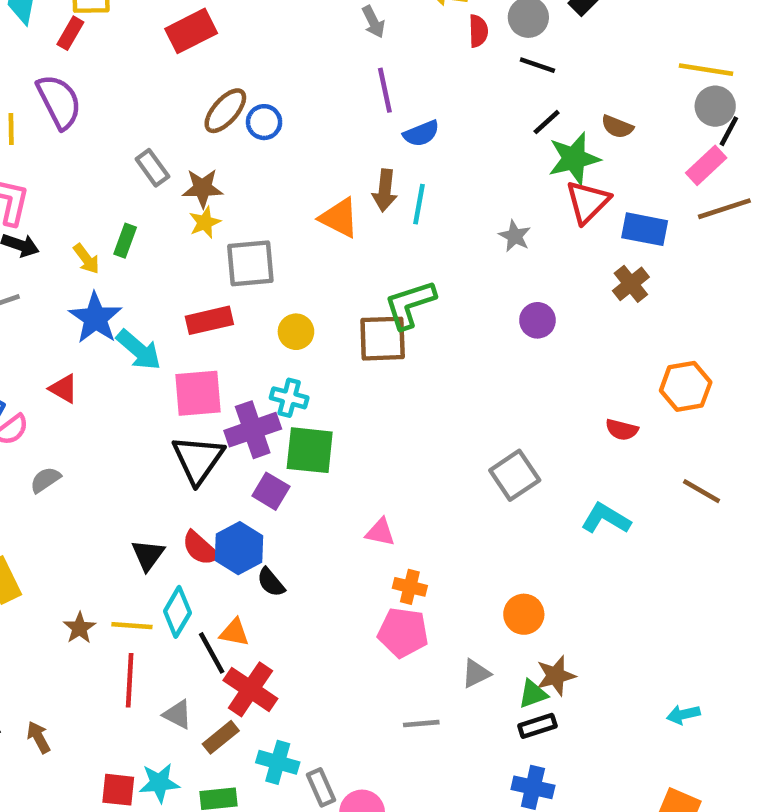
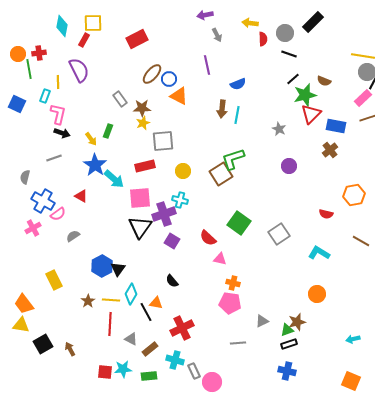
purple line: (385, 90) -> (207, 65), moved
orange triangle: (339, 218) -> (179, 96), moved
brown square: (383, 339) -> (221, 174), turned -30
green square: (310, 450) -> (239, 223), moved, turned 30
red semicircle: (200, 548) -> (208, 238), moved
blue hexagon: (239, 548) -> (102, 266), moved
orange circle: (524, 614) -> (317, 294), moved
red cross: (250, 689) -> (182, 328), moved, turned 30

